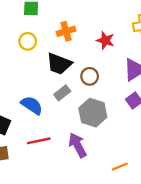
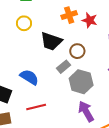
orange cross: (66, 31) -> (69, 15), moved
gray rectangle: (62, 93) -> (64, 67), moved
purple arrow: (78, 145) -> (86, 111), moved

